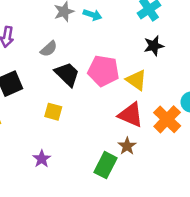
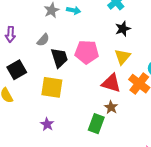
black trapezoid: (67, 74) -> (59, 58), turned 35
yellow triangle: (136, 80) -> (122, 57), moved, turned 42
yellow square: (53, 112) -> (52, 87), size x1.6

